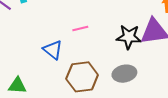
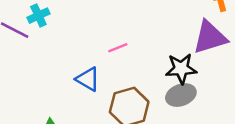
black star: (129, 37) -> (181, 69), moved

